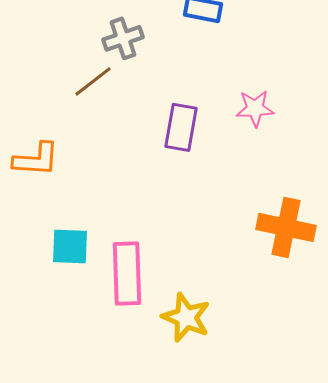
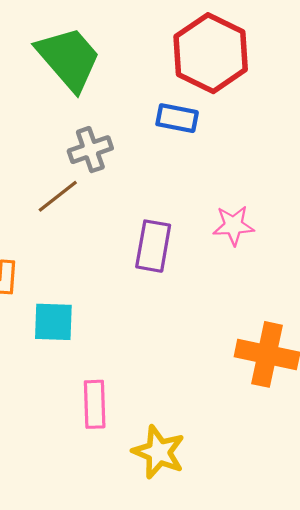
cyan square: (70, 246) -> (53, 322), moved
pink rectangle: (127, 273) -> (95, 404), size x0.7

